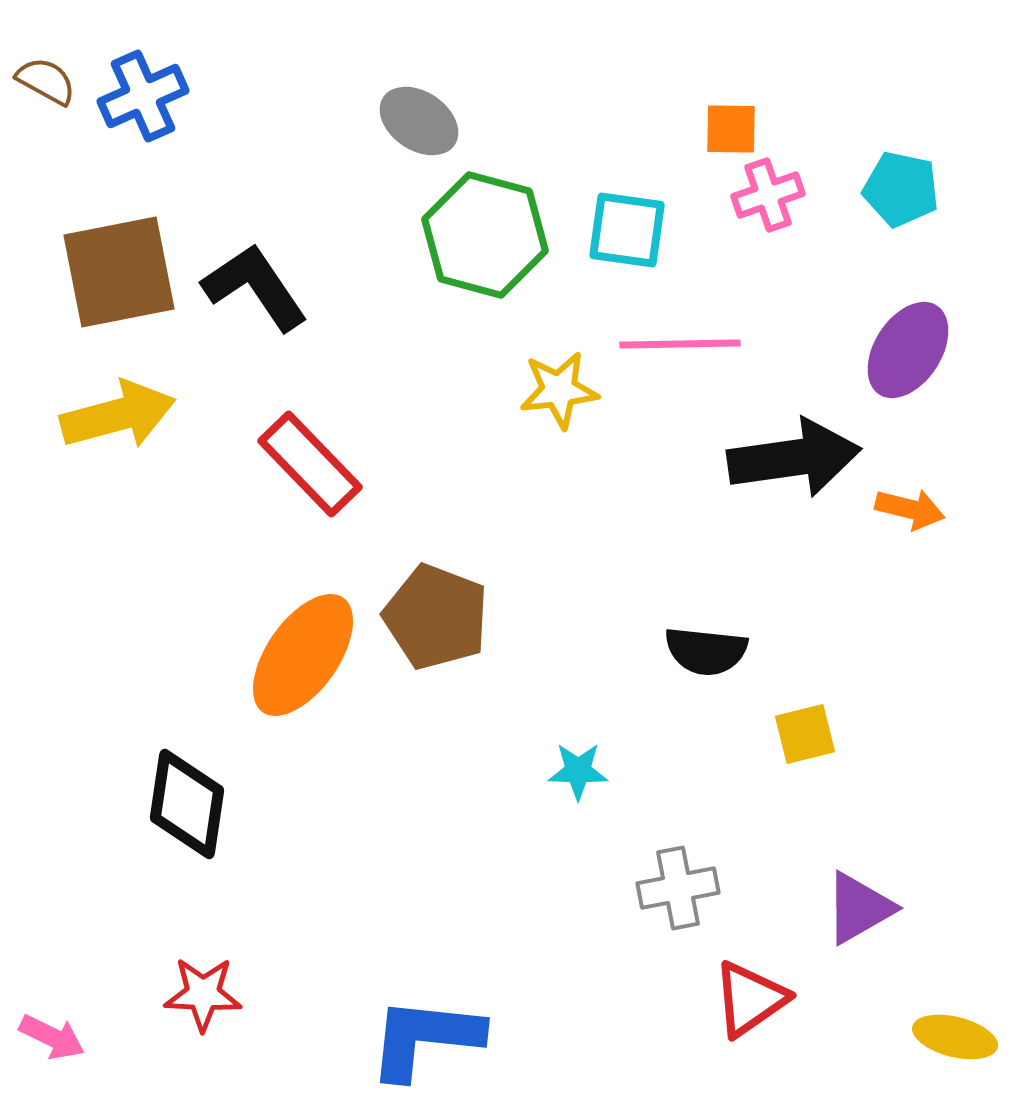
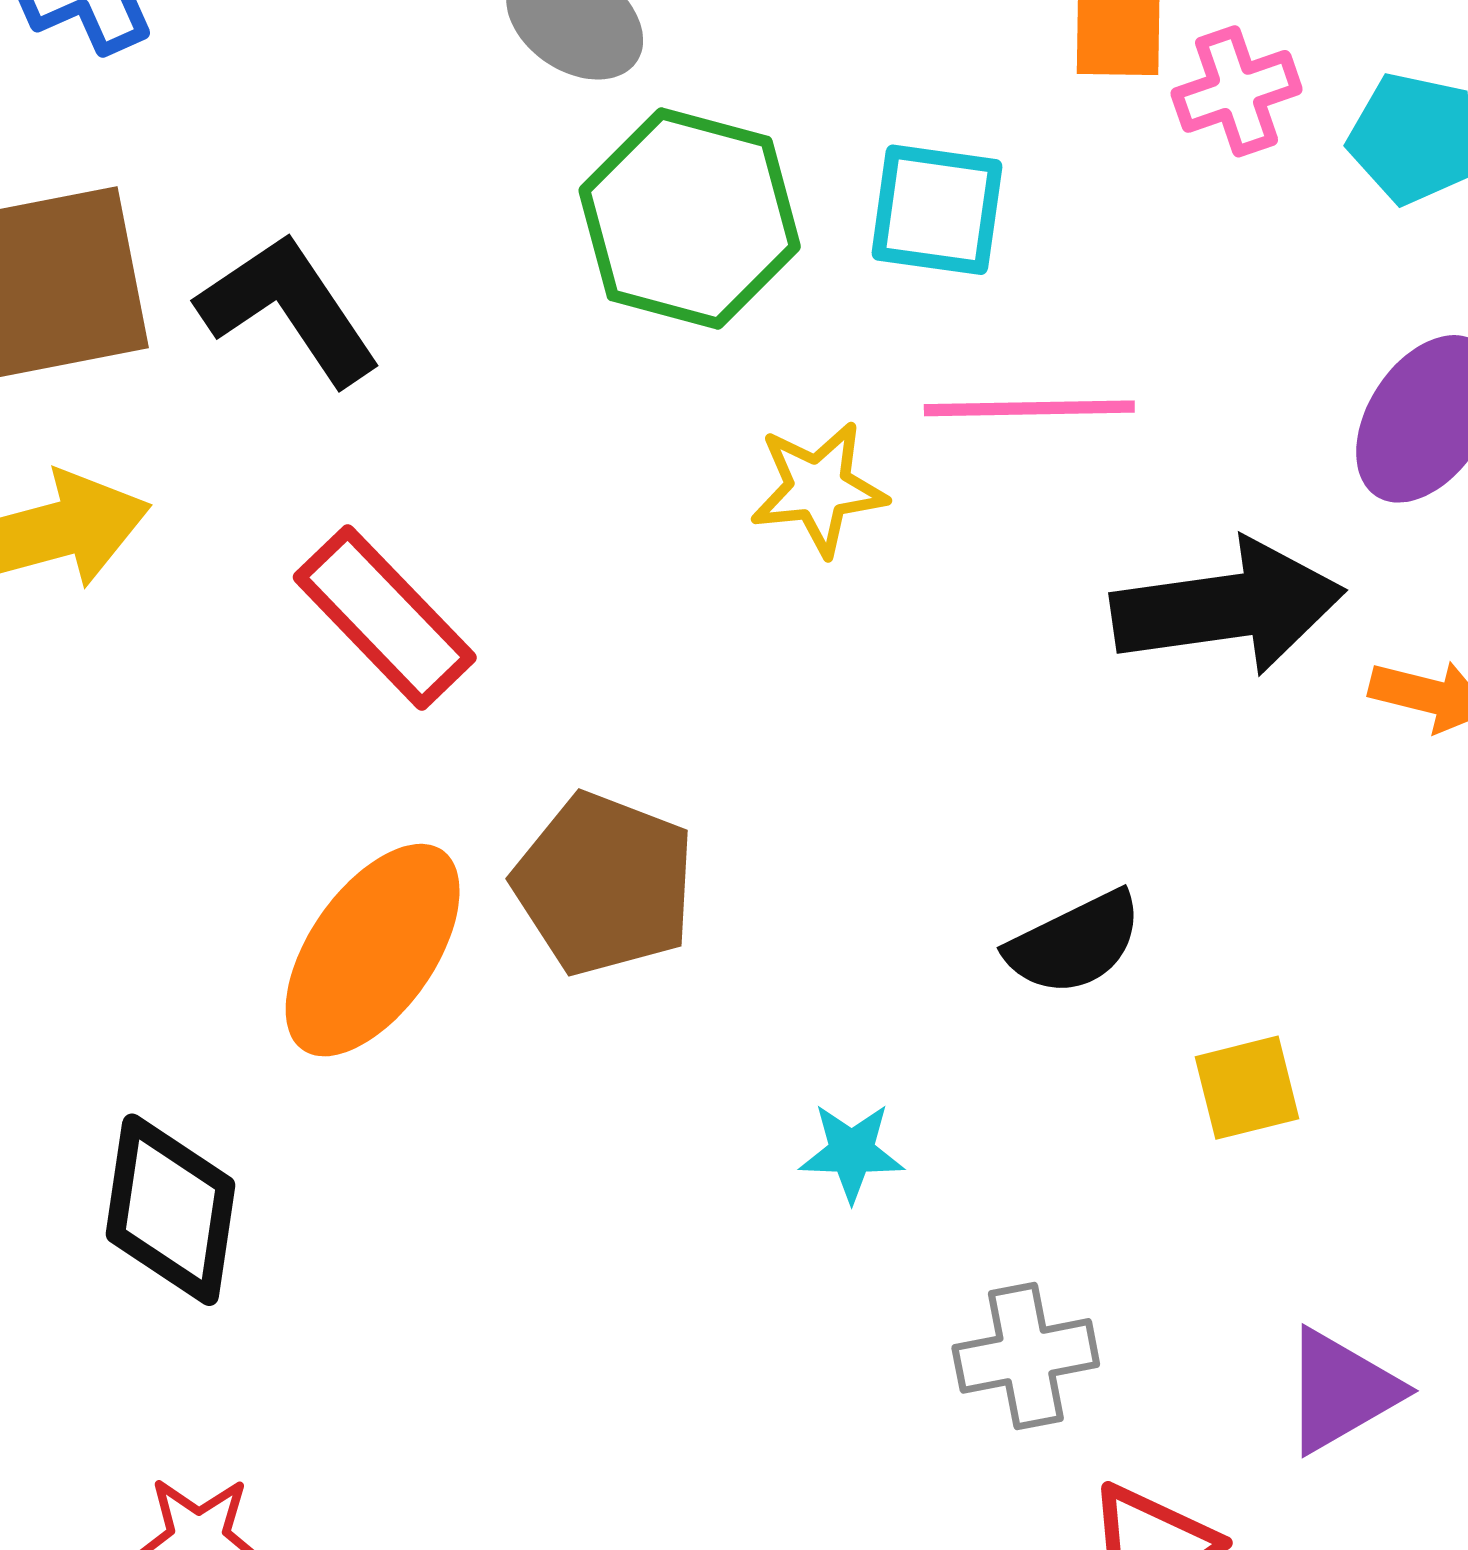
pink cross: (768, 195) -> (1237, 91), moved
black semicircle: (706, 651) -> (1075, 943), turned -32

